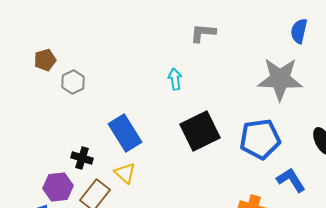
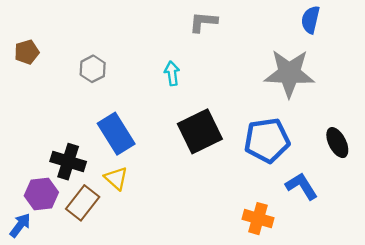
gray hexagon: (73, 82) -> (93, 69), moved
black cross: (82, 158) -> (68, 162), size x1.4

